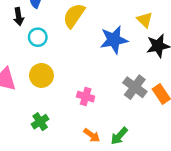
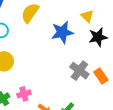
pink cross: (86, 97) -> (24, 94), moved, turned -32

